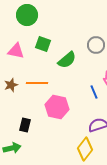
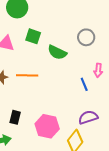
green semicircle: (67, 60) -> (57, 52), turned 66
pink hexagon: (57, 107) -> (47, 126), moved

